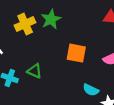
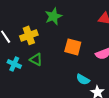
yellow cross: (25, 24) -> (29, 35), moved

